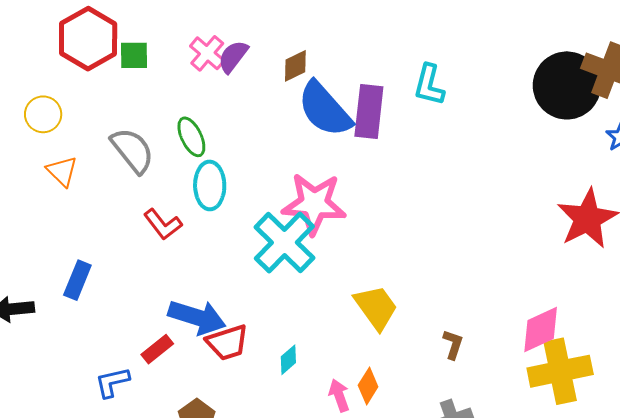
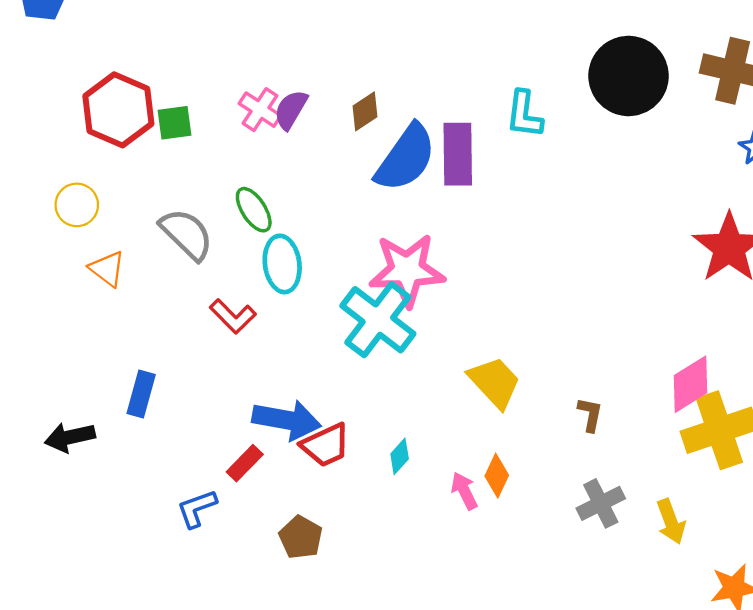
black circle: (567, 85) -> (629, 76), moved
blue semicircle: (325, 109) -> (406, 158), turned -96

